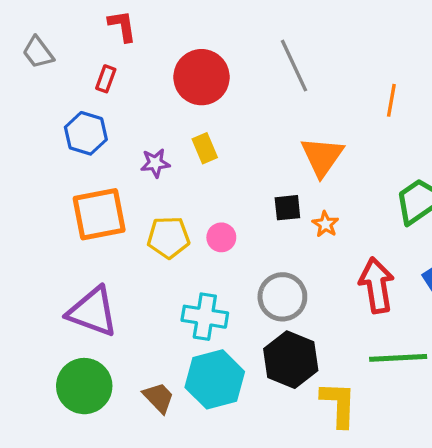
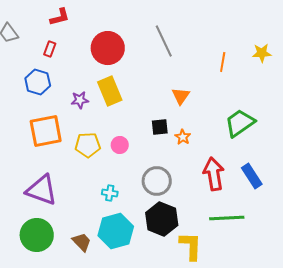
red L-shape: (122, 26) -> (60, 17), turned 85
yellow rectangle: (205, 148) -> (110, 91), size x1.6
orange triangle: (322, 156) -> (181, 96), size x0.7
cyan cross: (205, 317) -> (110, 193), size x0.6

